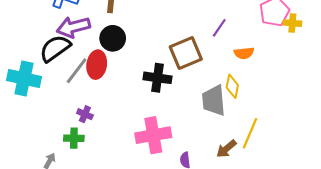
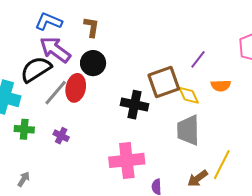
purple arrow: (73, 27) -> (55, 50), turned 48
yellow diamond: (232, 86) -> (189, 95), moved, turned -40
green cross: (74, 138) -> (24, 129), moved

